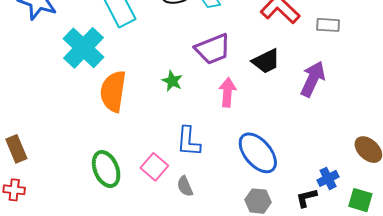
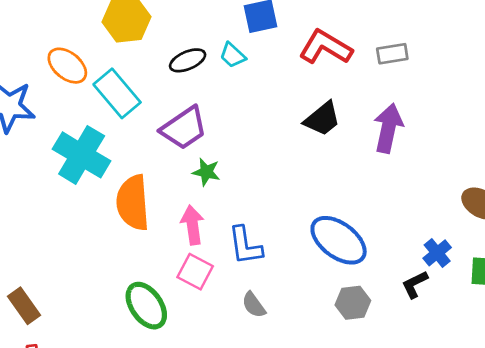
purple trapezoid: (213, 49) -> (184, 128), moved
pink arrow: (227, 92) -> (192, 225), moved
pink square: (154, 167) -> (195, 272), moved

